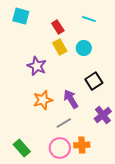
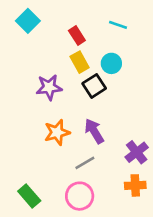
cyan square: (21, 16) -> (28, 21), turned 30
purple star: (37, 66) -> (49, 87), turned -30
black square: (94, 81) -> (94, 86), moved
orange cross: (82, 145) -> (135, 185), moved

